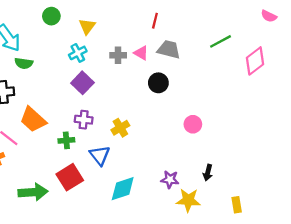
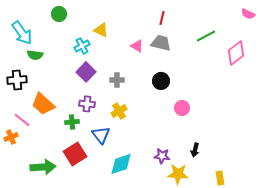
red line: (155, 21) -> (162, 18), moved
yellow triangle: (87, 26) -> (101, 30), moved, turned -42
gray cross: (118, 55) -> (117, 80), moved
black circle: (158, 83) -> (161, 81), moved

